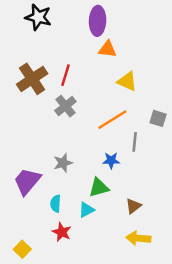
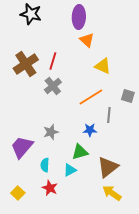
orange triangle: (107, 49) -> (87, 40), turned 35
brown triangle: (133, 206) -> (108, 167), size x1.6
yellow arrow: (138, 238) -> (112, 193), turned 30
yellow square: (22, 249) -> (18, 193), moved

